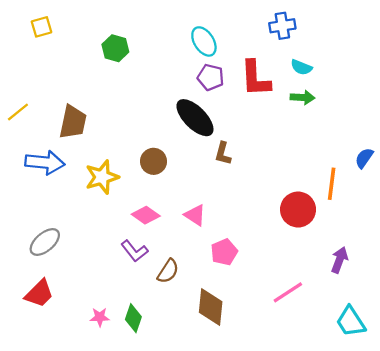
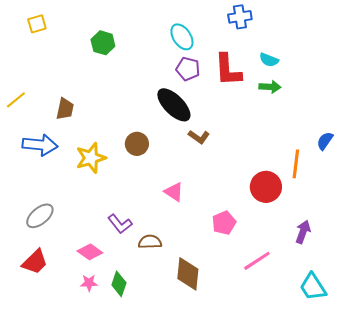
blue cross: (282, 26) -> (240, 17), moved
brown trapezoid: (73, 122) -> (65, 109), size x0.7
brown L-shape: (223, 153) -> (199, 137), turned -70
pink diamond: (146, 215) -> (90, 252), moved
pink pentagon: (224, 252) -> (224, 223), moved
brown semicircle: (168, 271) -> (150, 242), turned -125

